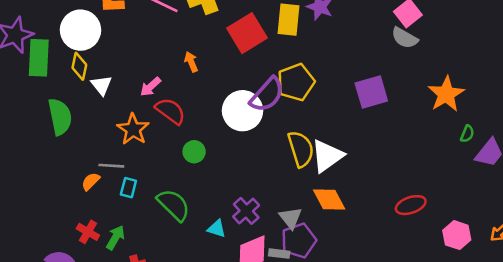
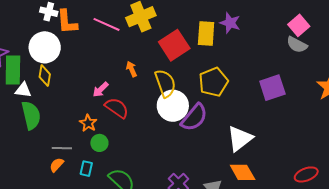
white triangle: (101, 85) -> (23, 90), moved, turned -42
purple semicircle: (267, 95) -> (194, 117), moved
orange star: (133, 129) -> (88, 123), size x0.7
yellow semicircle: (301, 149) -> (165, 83), moved
green circle: (194, 152) -> (99, 143), moved
gray line: (111, 166) -> (62, 148), moved

